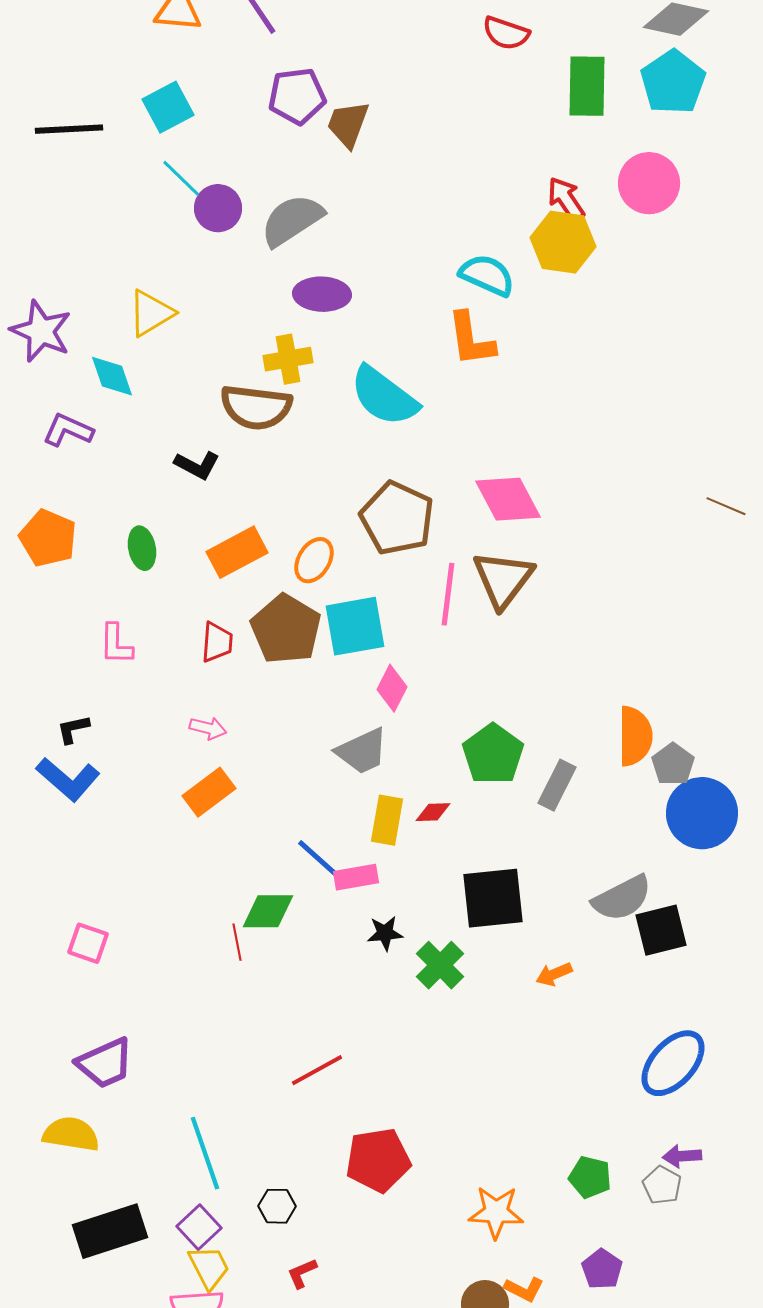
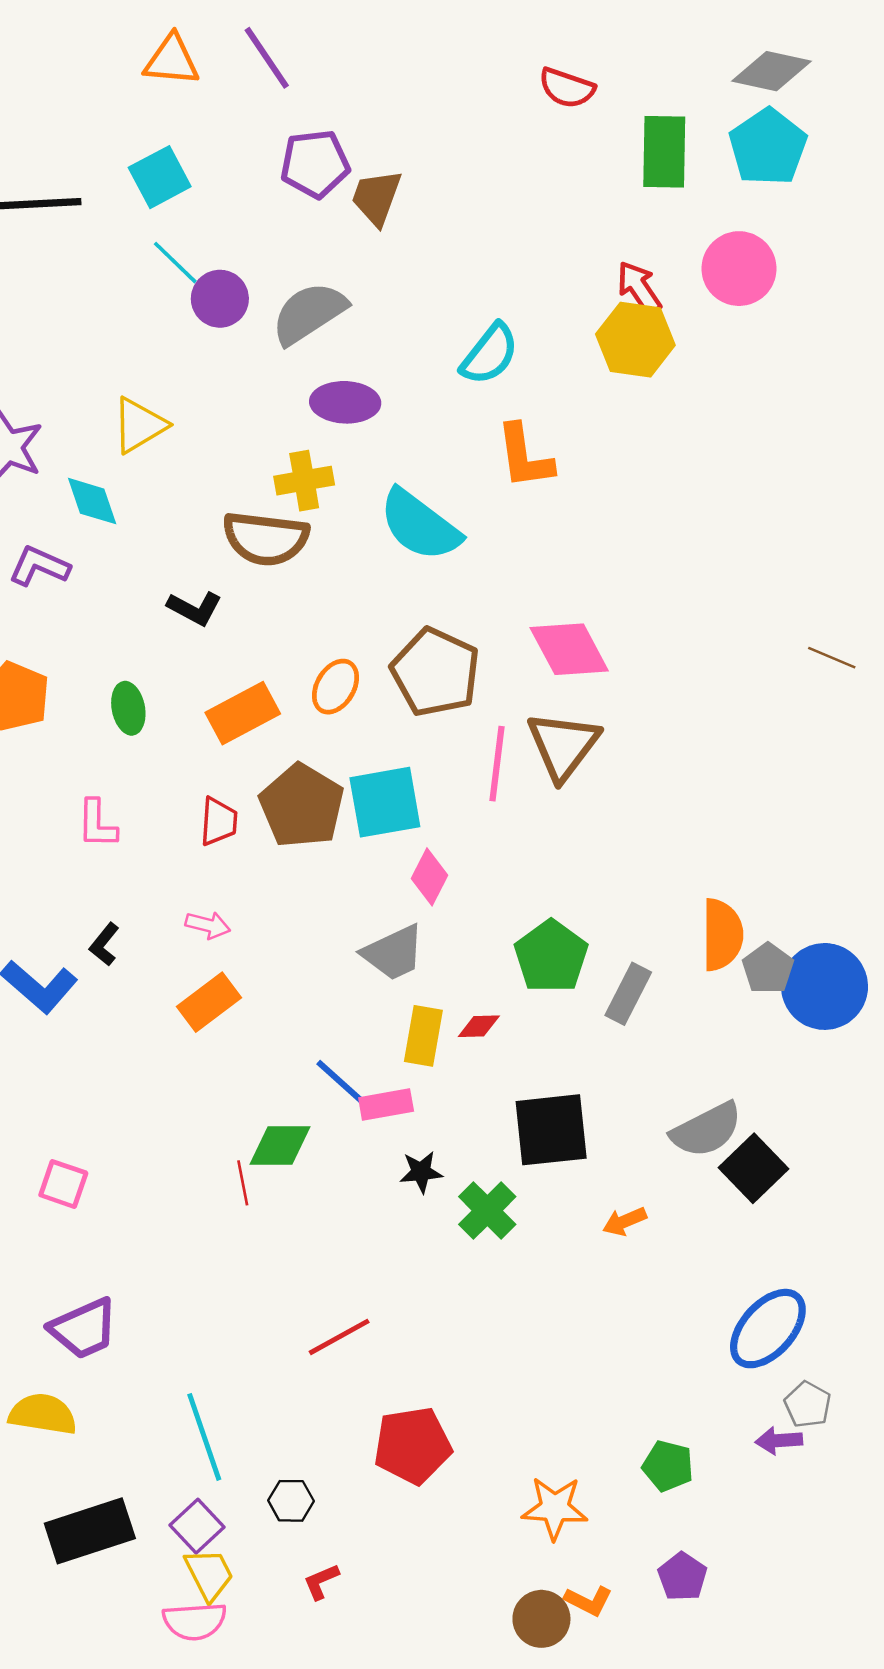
cyan semicircle: (487, 275) -> (490, 354), moved, turned 104
orange ellipse: (314, 560) -> (335, 687), moved
black L-shape: (73, 729) -> (104, 944), moved, turned -39
blue circle: (702, 813) -> (825, 986), moved
black square: (661, 930) -> (753, 1168), turned -30
gray pentagon: (662, 1185) -> (808, 1404), moved

